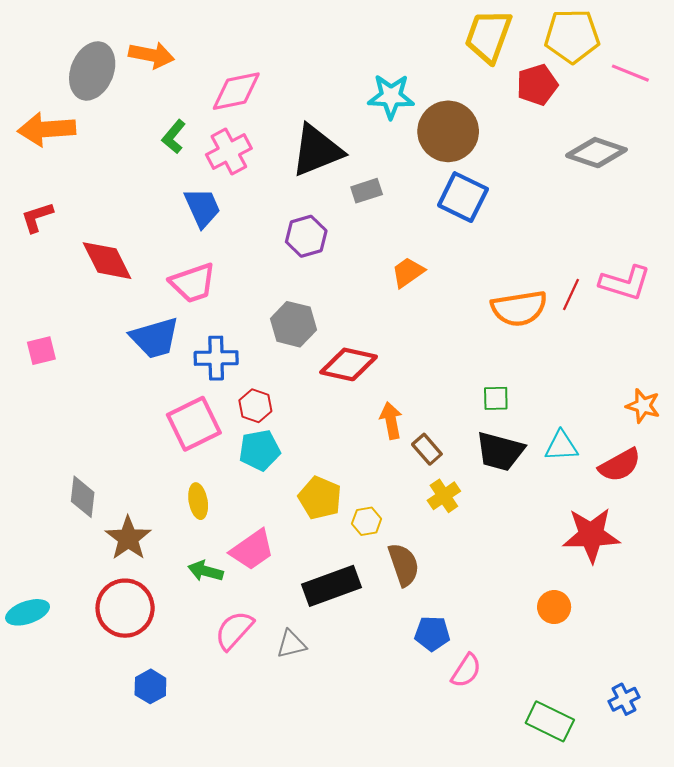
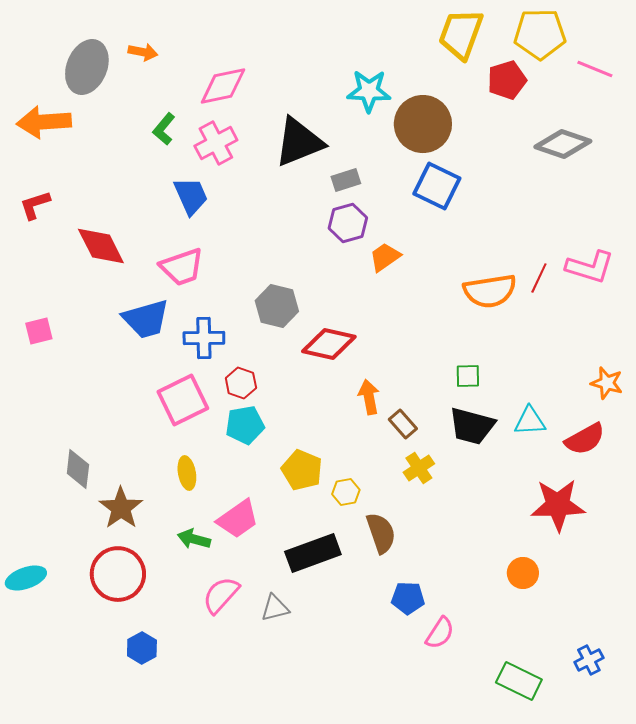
orange arrow: (151, 55) -> (143, 52), size x0.7
purple hexagon: (306, 236) -> (348, 223), moved

